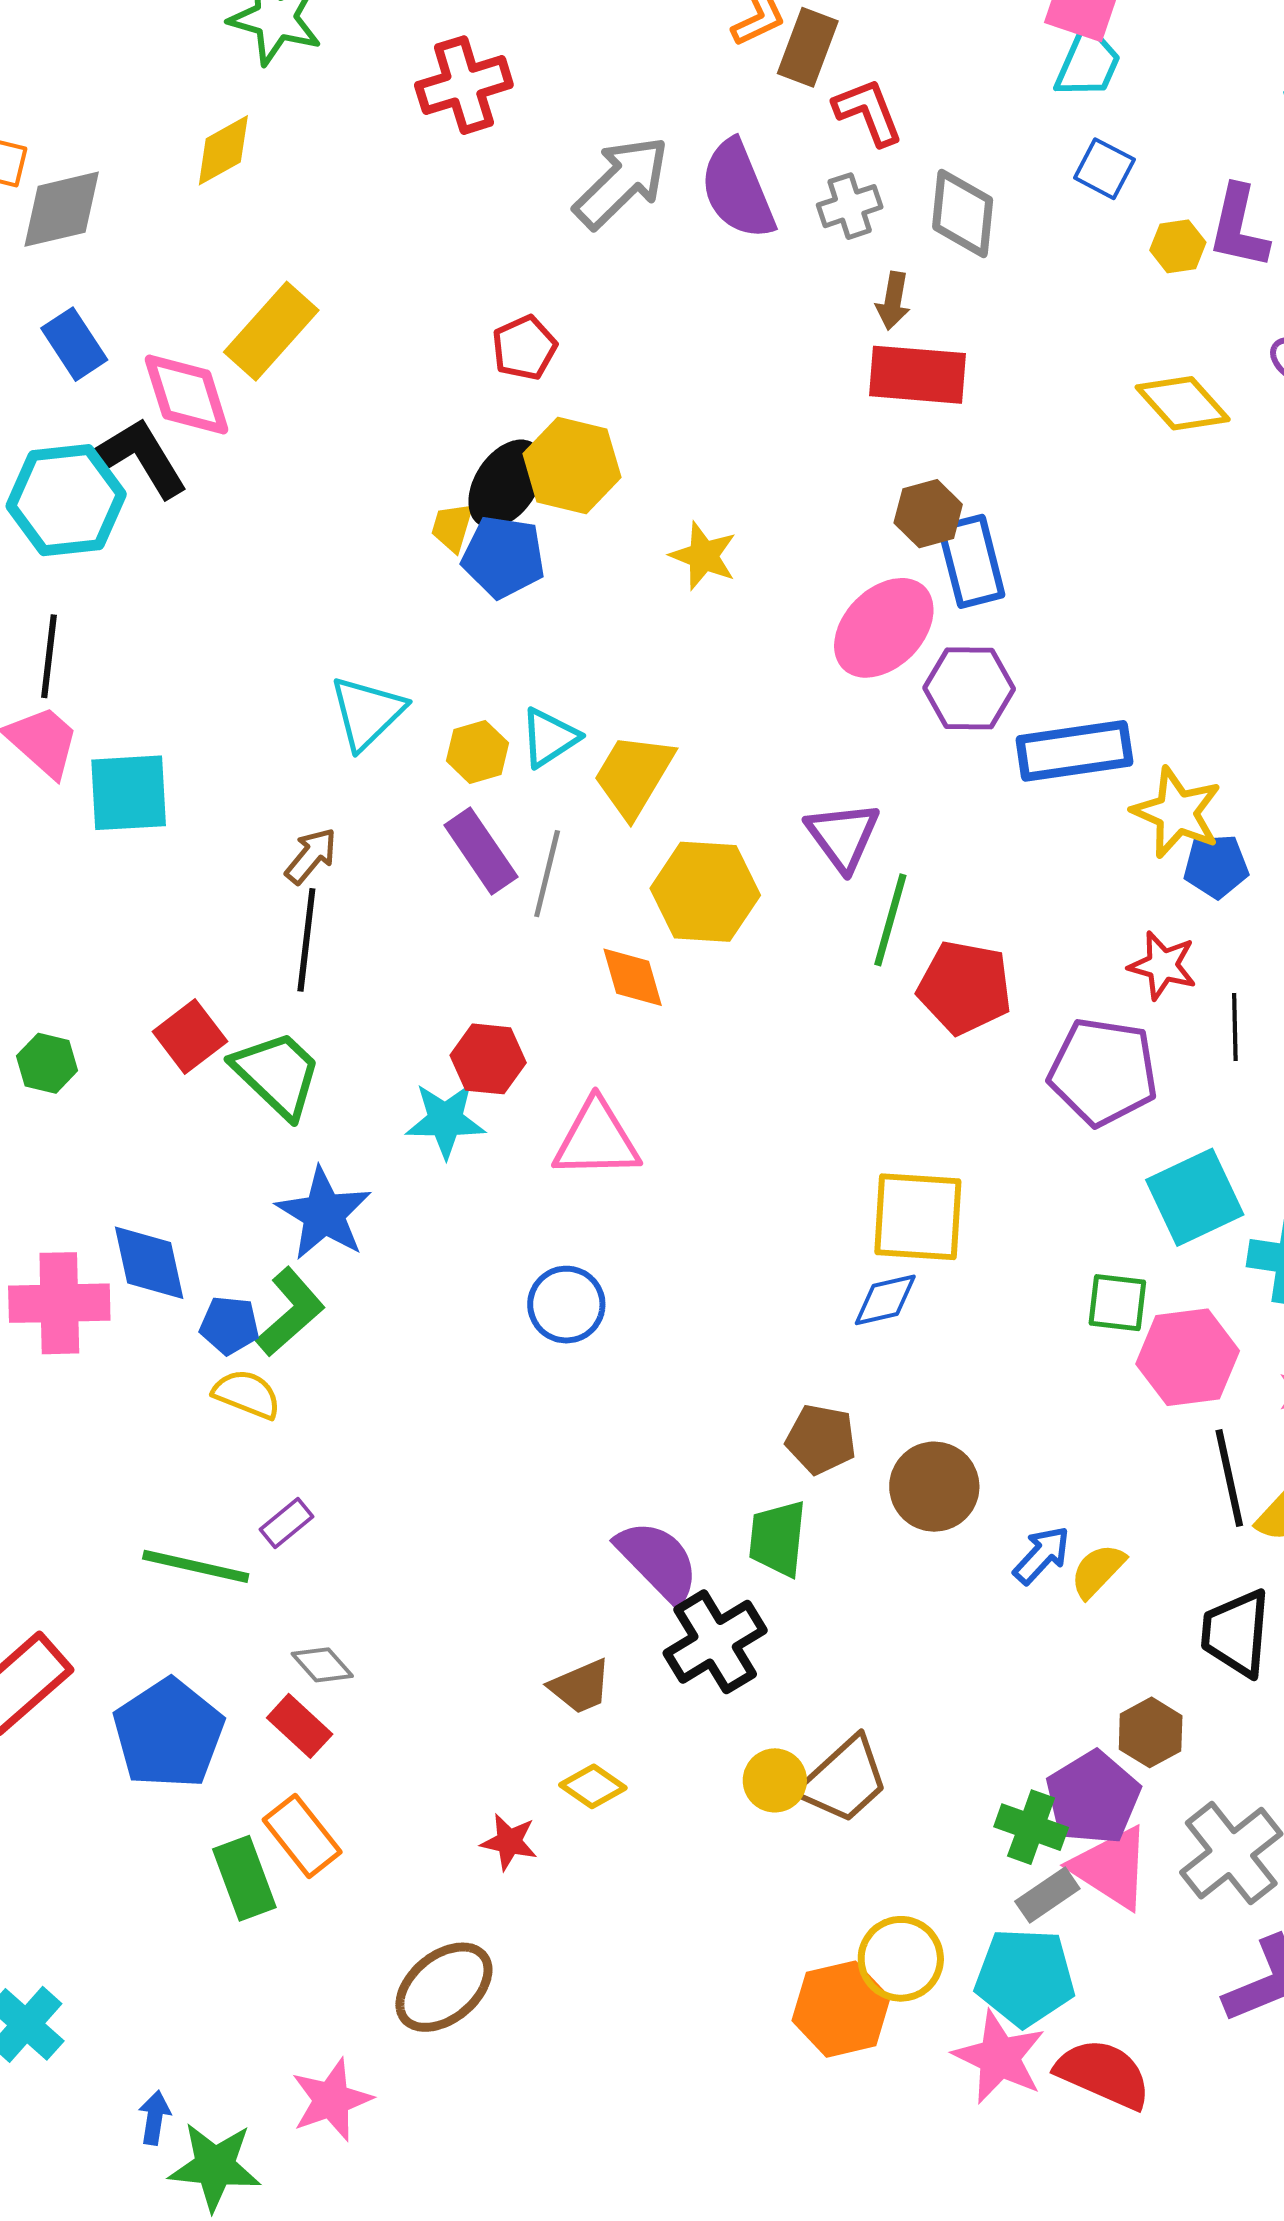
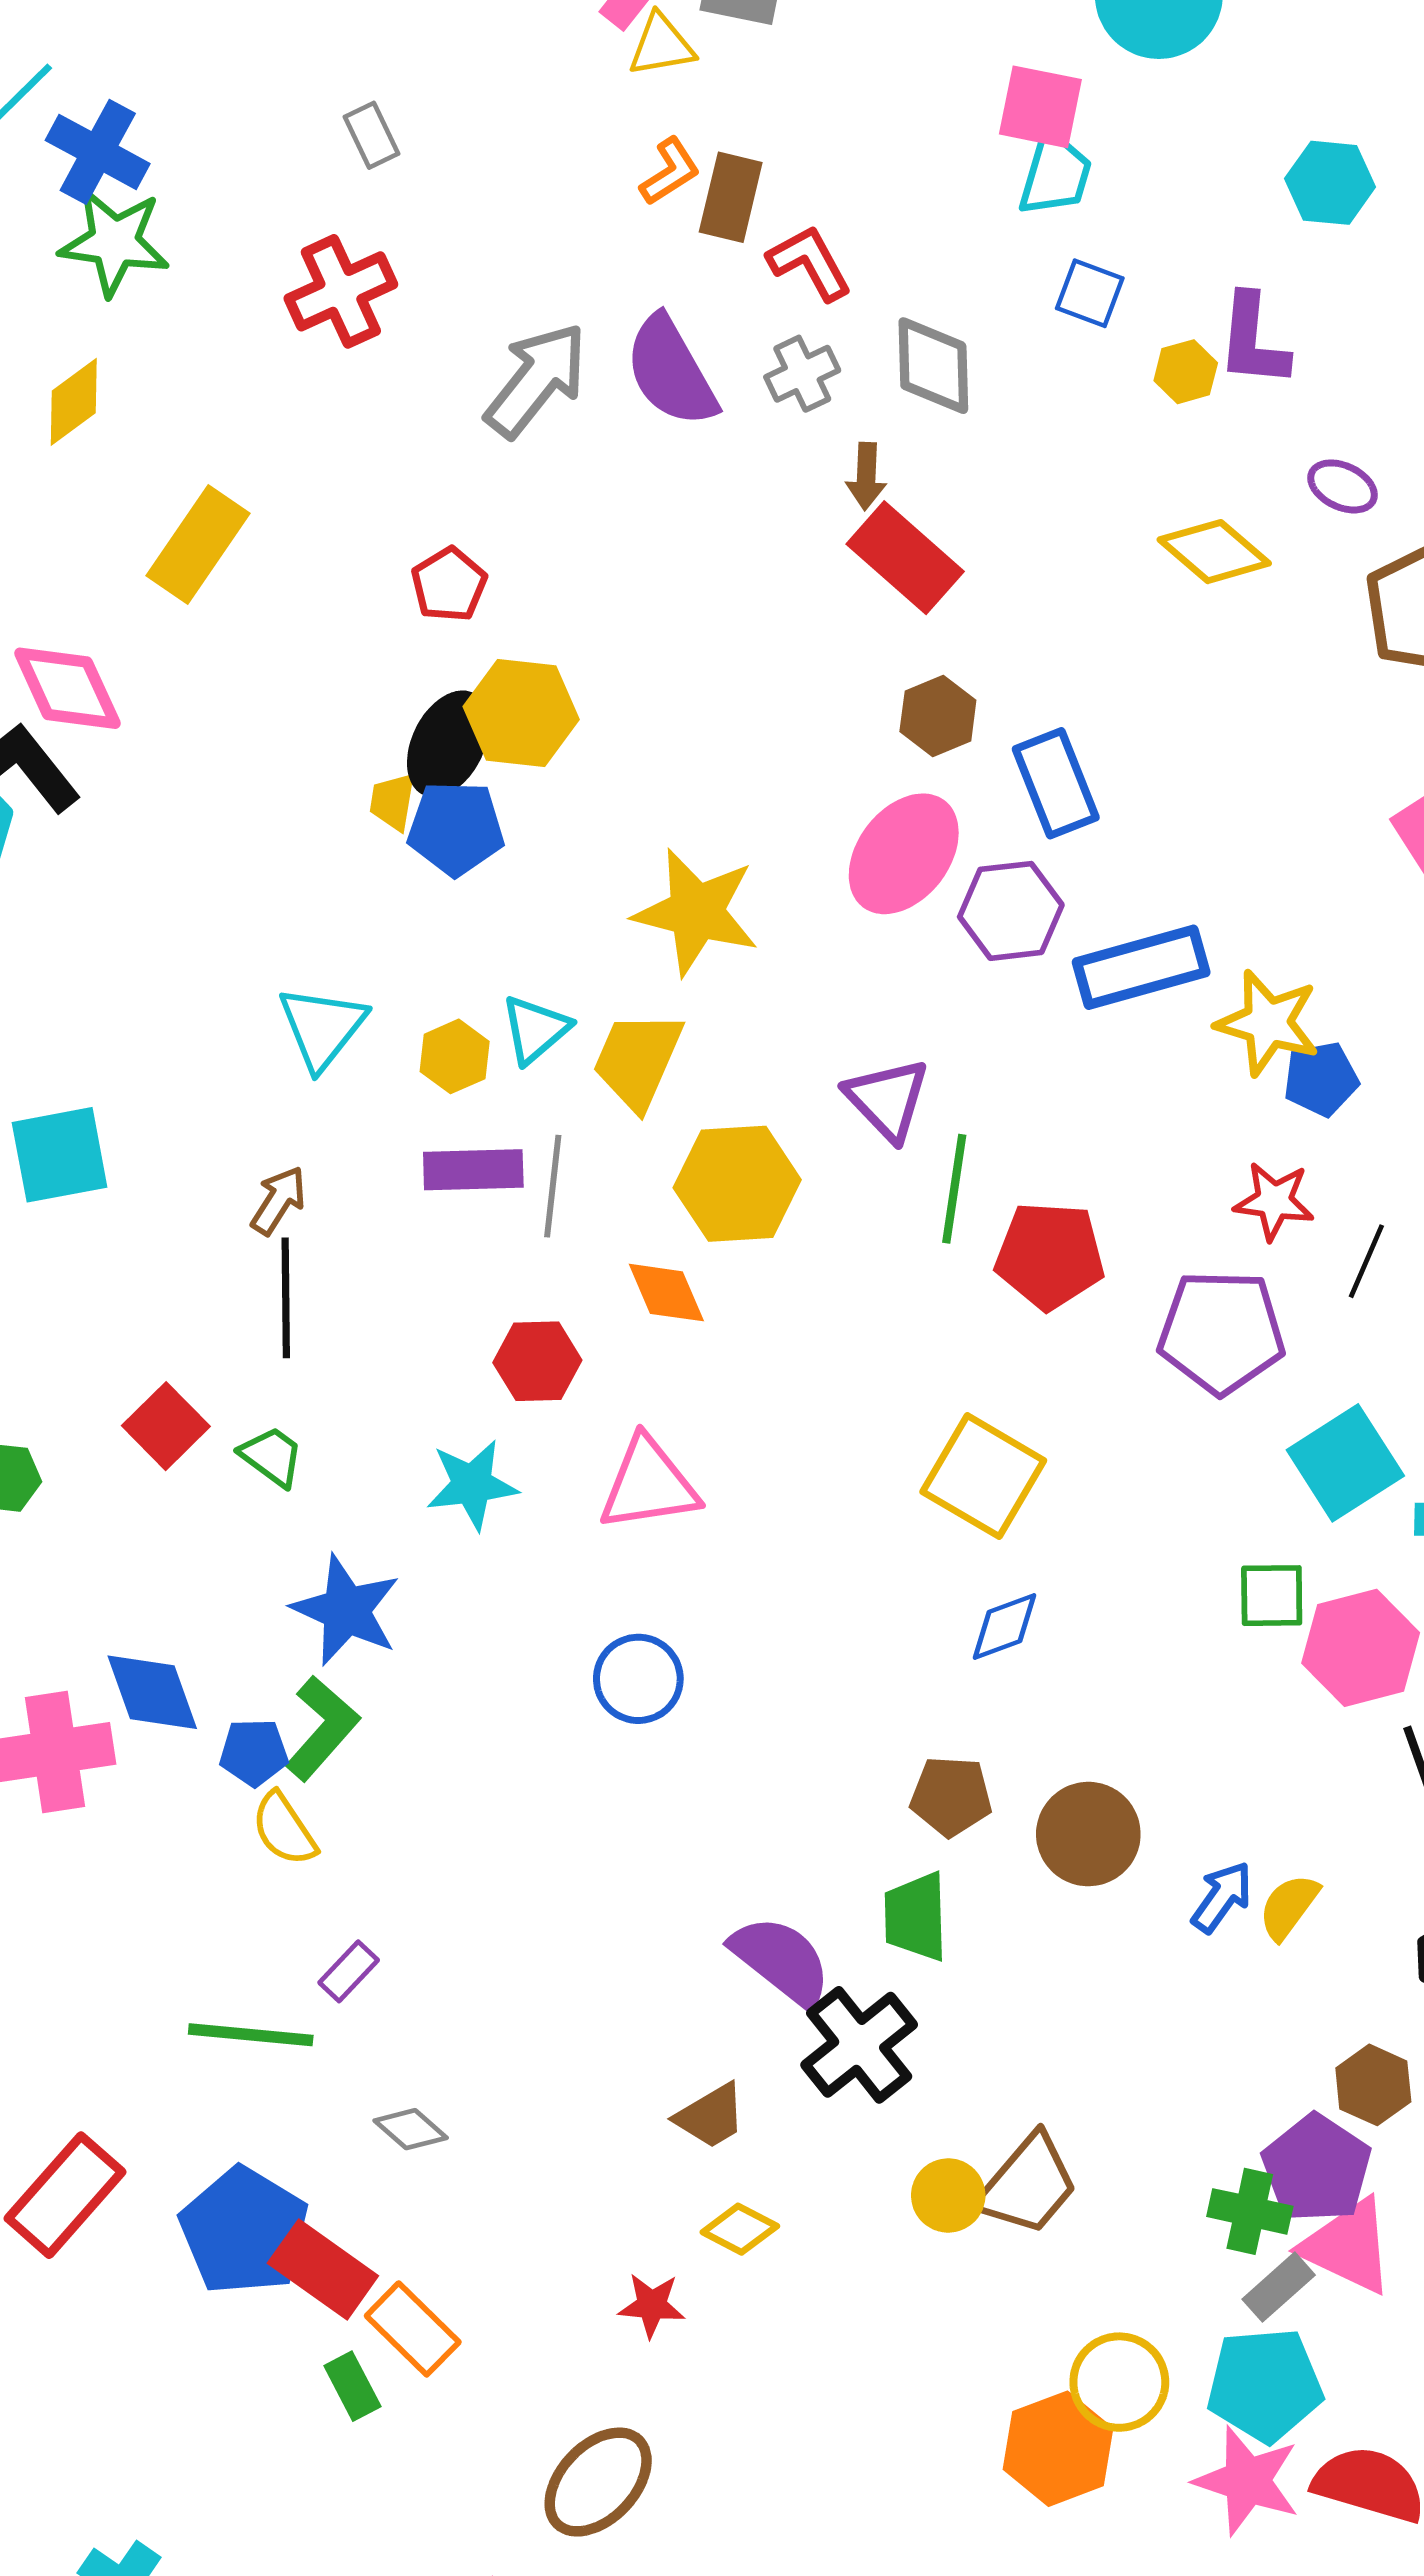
yellow rectangle: (271, 331) -> (198, 544), moved
red rectangle: (917, 375) -> (905, 558), turned 44
yellow star: (703, 556) -> (696, 912), moved, size x1.6
blue rectangle: (971, 561) -> (1056, 783), moved
purple rectangle: (481, 851) -> (473, 1170), turned -50
black line: (1235, 1027) -> (1366, 1261), turned 32
red hexagon: (488, 1059) -> (537, 1361), moved
green trapezoid: (277, 1074) -> (272, 1456), size x0.6
yellow square: (918, 1217) -> (983, 1476), moved, turned 34
yellow semicircle: (247, 1394) -> (284, 1829), turned -138
red rectangle: (300, 1726) -> (323, 2270), moved, size x1.4
green rectangle: (244, 1878) -> (352, 2386), size x0.7

